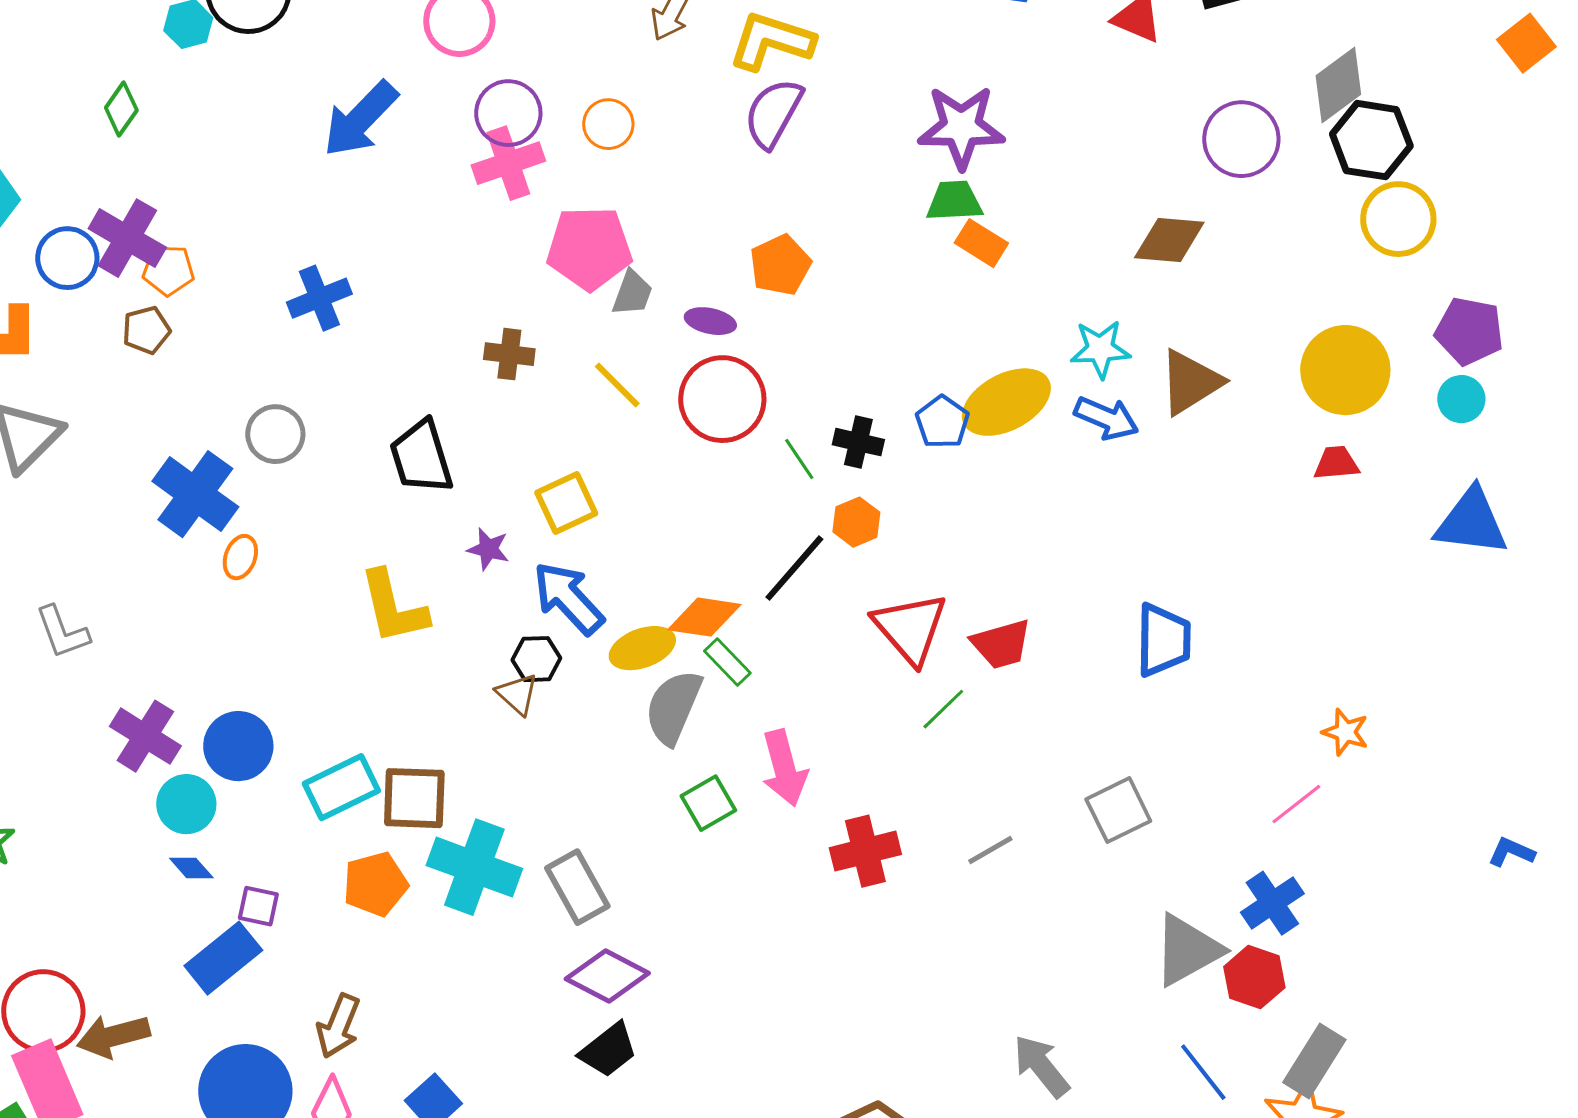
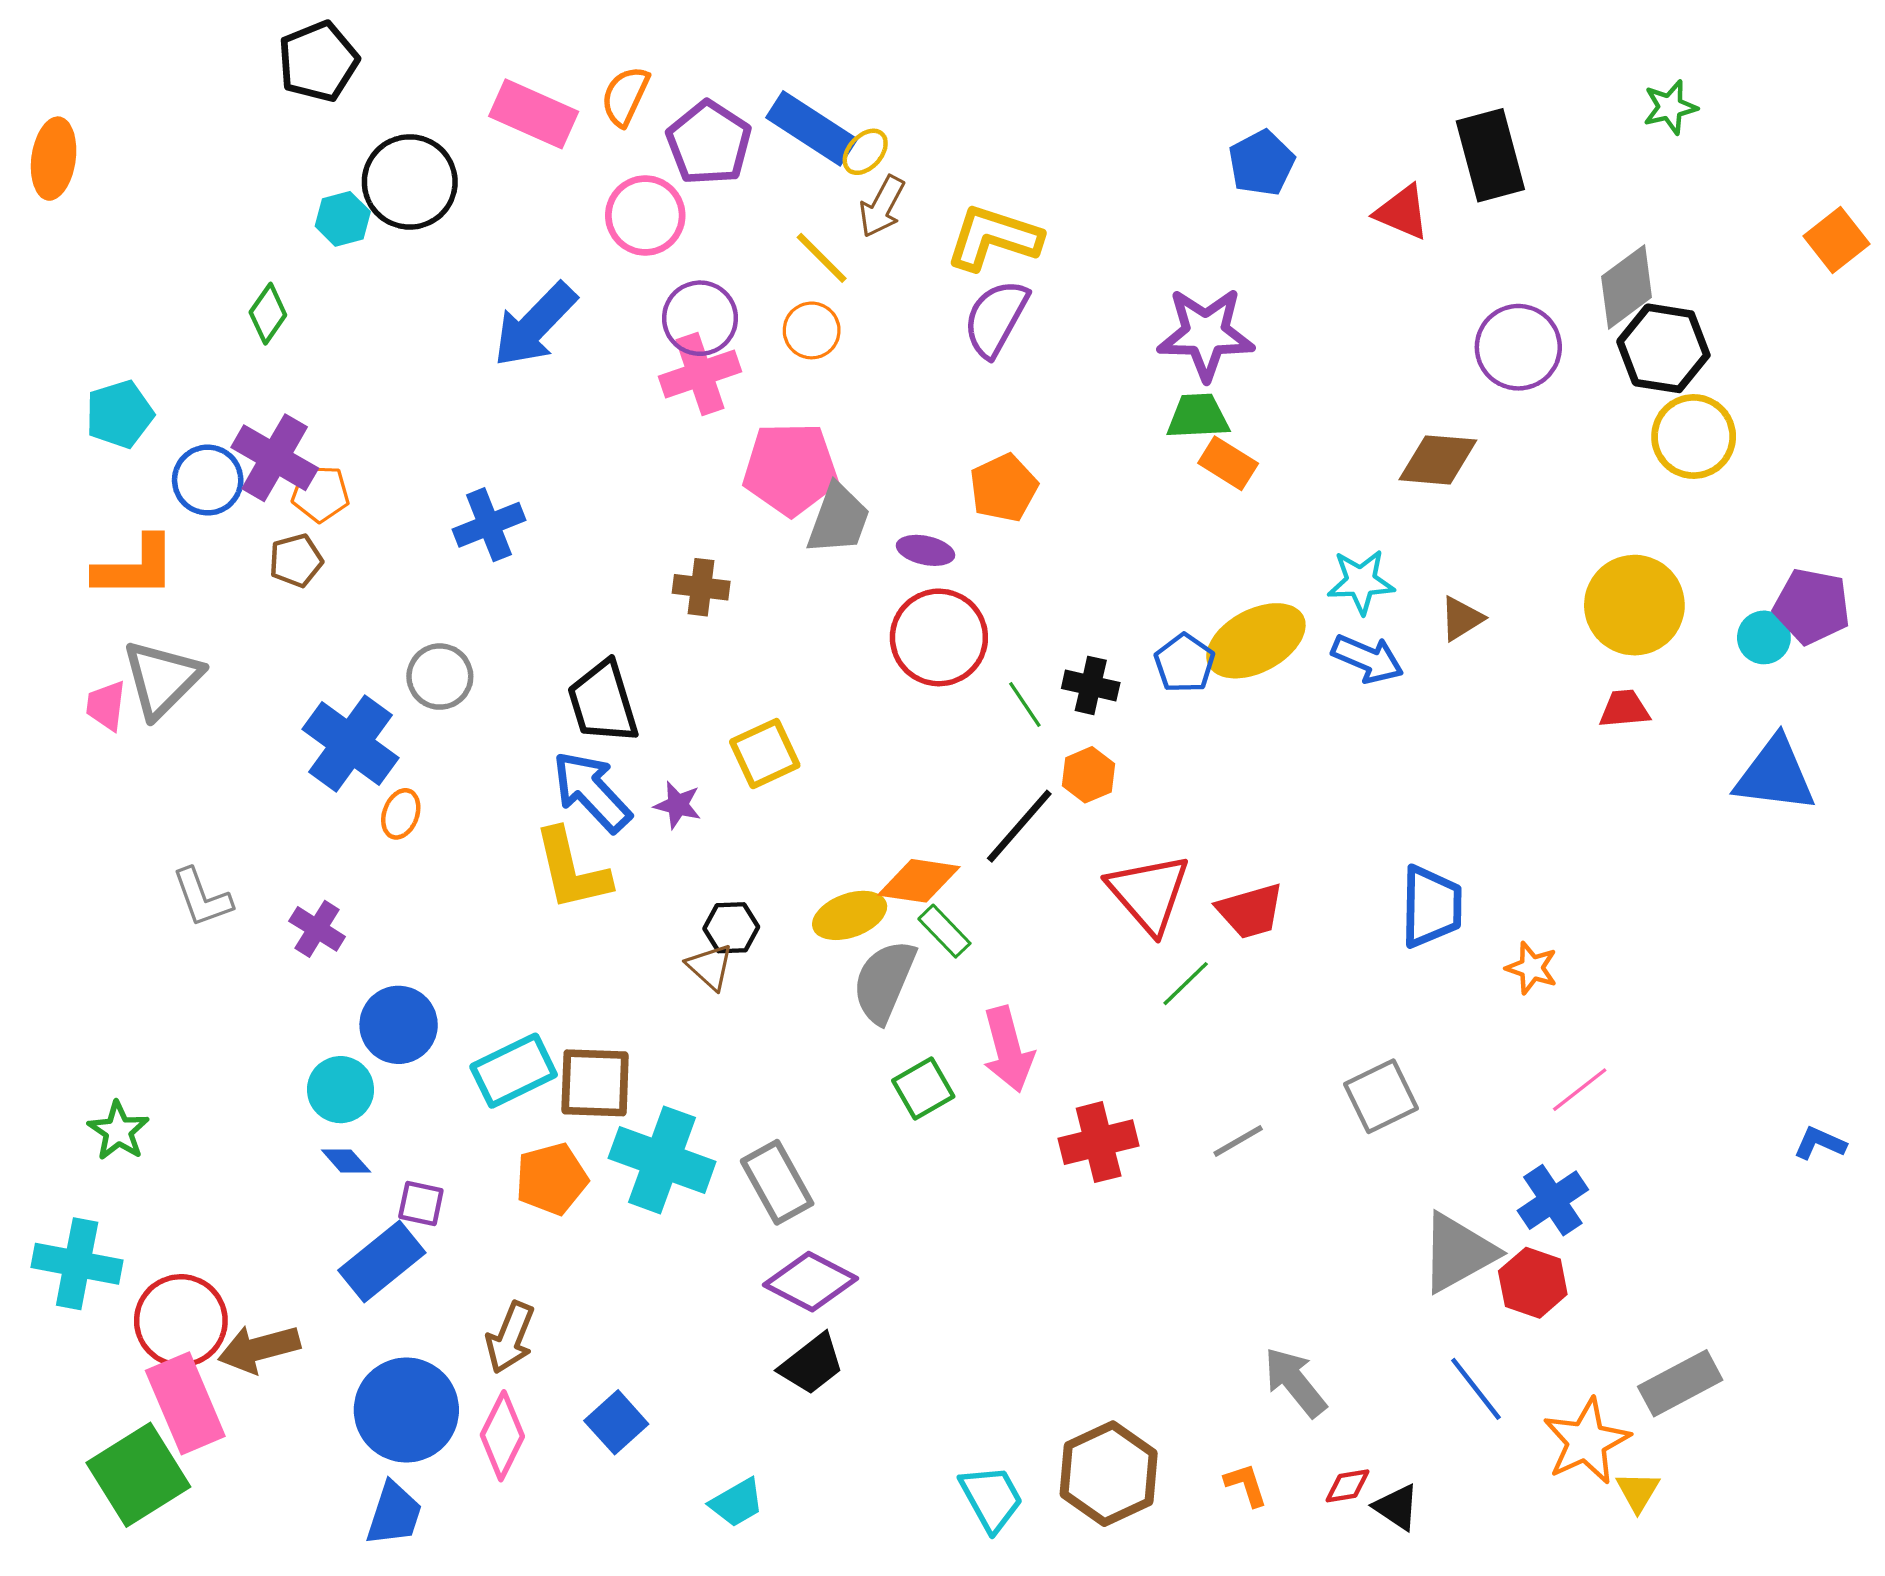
gray trapezoid: (632, 293) -> (838, 519), size x1.4
purple pentagon: (1469, 331) -> (1812, 606), moved
brown triangle: (1190, 382) -> (1461, 618), size x0.6
yellow line: (617, 385) -> (822, 258), moved
blue arrow: (568, 598) -> (592, 792), moved
orange star: (1345, 732) -> (1532, 968), moved
purple cross: (145, 736) -> (317, 929), moved, size x0.7
gray rectangle: (1314, 1061) -> (1680, 1383), moved, turned 30

